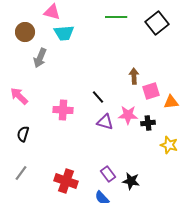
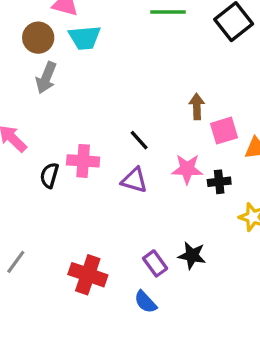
brown circle: (25, 32) -> (38, 38), moved
purple triangle: (105, 122) -> (134, 180), moved
black semicircle: (23, 134) -> (49, 175), moved
black star: (131, 181) -> (192, 255), moved

